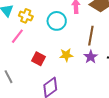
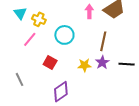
cyan circle: (57, 21) -> (64, 35), moved
yellow star: (66, 55) -> (84, 65), moved

